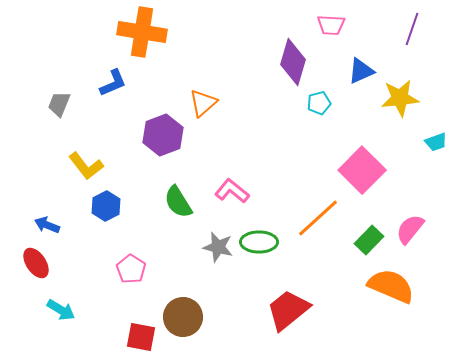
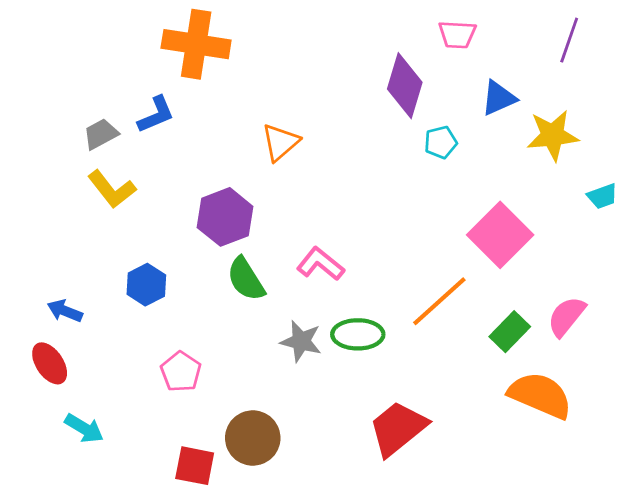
gray trapezoid: (59, 104) -> (101, 134), moved, turned 40
purple hexagon: (163, 135) -> (225, 217), moved
yellow L-shape: (86, 166) -> (112, 189), moved

